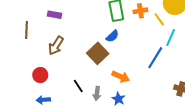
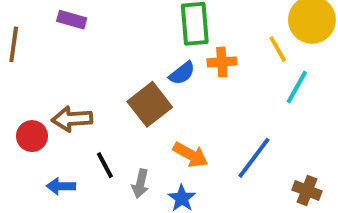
orange cross: (140, 11) -> (222, 62), moved
brown arrow: (56, 46) -> (72, 119), moved, turned 48
blue line: (155, 58) -> (254, 158), moved
blue arrow: (43, 100) -> (61, 186), moved

